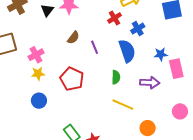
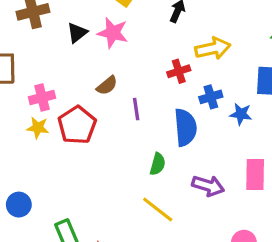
blue star: (161, 54) -> (241, 114), moved
red pentagon: (72, 79) -> (77, 125), moved
blue circle: (39, 101) -> (19, 205), moved

